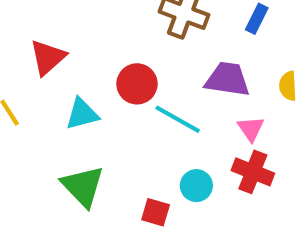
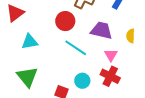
red circle: (137, 84) -> (65, 21), moved

